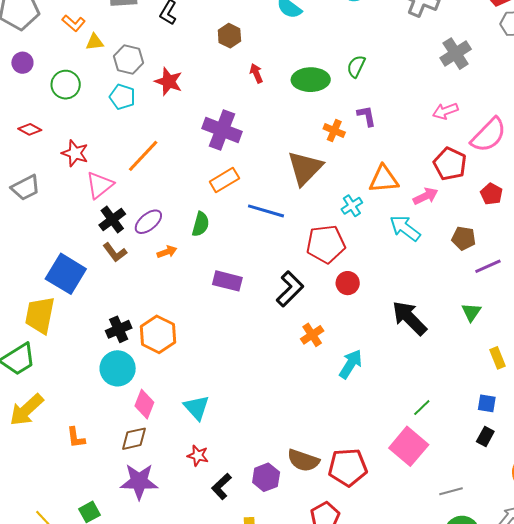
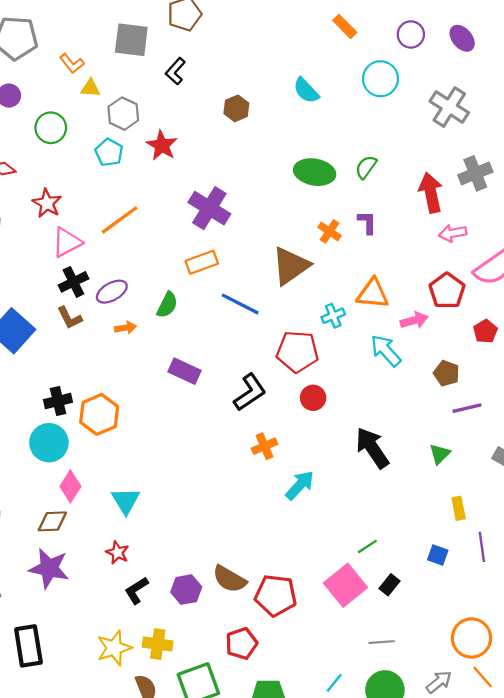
red arrow: (256, 73) -> (431, 193), moved, size x1.8
black rectangle: (485, 437) -> (390, 585), moved

